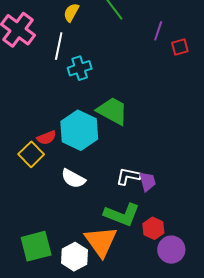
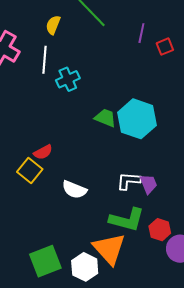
green trapezoid: (112, 111) -> (105, 118), size x0.7
cyan hexagon: (79, 130) -> (137, 119), moved

